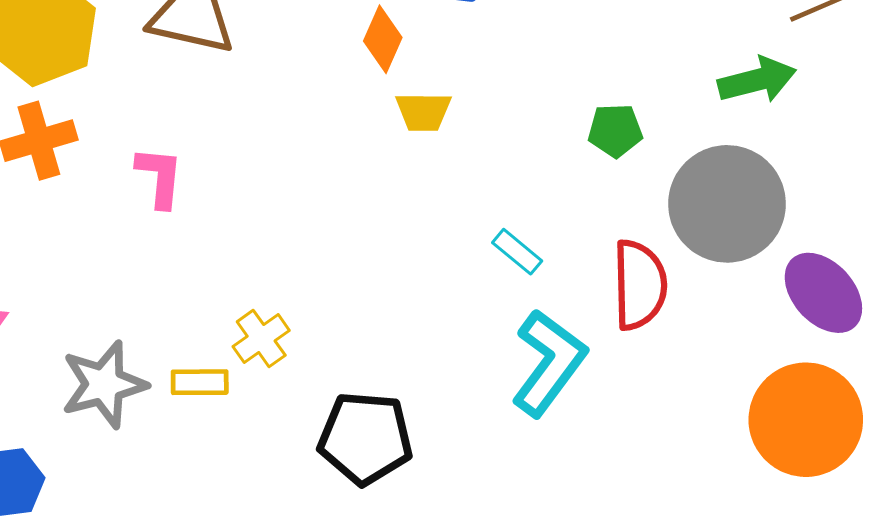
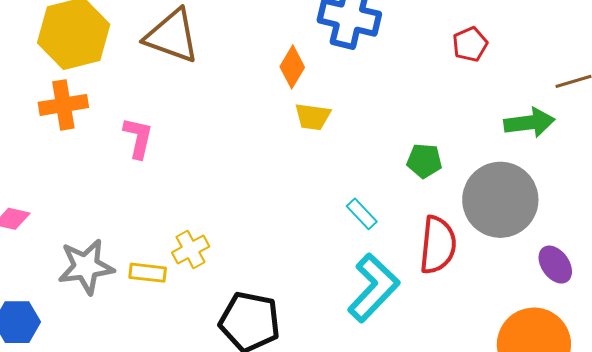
green pentagon: (615, 130) -> (424, 161), moved
purple ellipse: (823, 293) -> (555, 265), size x0.7

